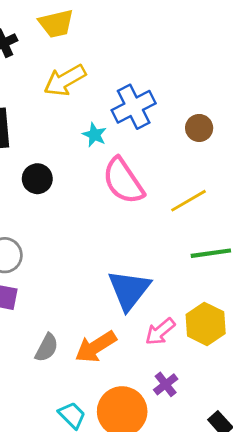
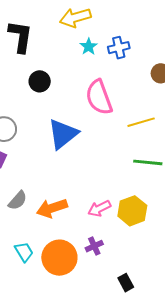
blue cross: (134, 107) -> (119, 48), size x0.7
cyan star: (94, 135) -> (89, 47), moved
blue triangle: (129, 290) -> (63, 134), moved

